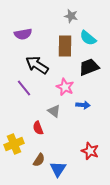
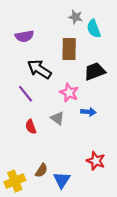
cyan semicircle: (88, 38) -> (94, 29), moved, turned 30
red semicircle: (38, 128) -> (31, 127), moved
yellow cross: (14, 144) -> (15, 181), moved

